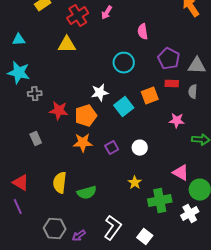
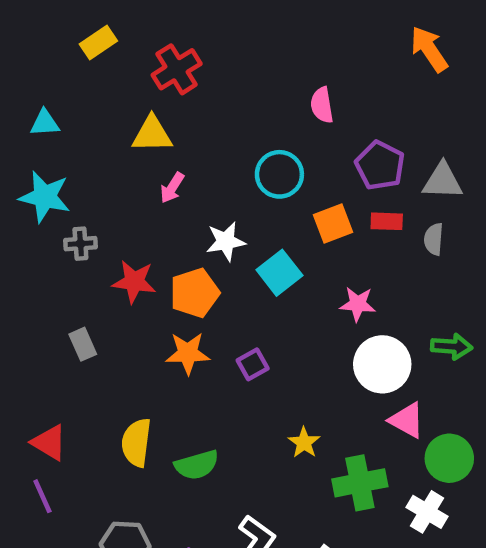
pink arrow: (107, 13) -> (172, 188), moved
orange square: (150, 96) -> (333, 224), moved
pink star: (177, 121) -> (358, 304), moved
white circle: (140, 148) -> (382, 364), moved, size x1.6
white cross: (190, 214) -> (427, 512), turned -30

